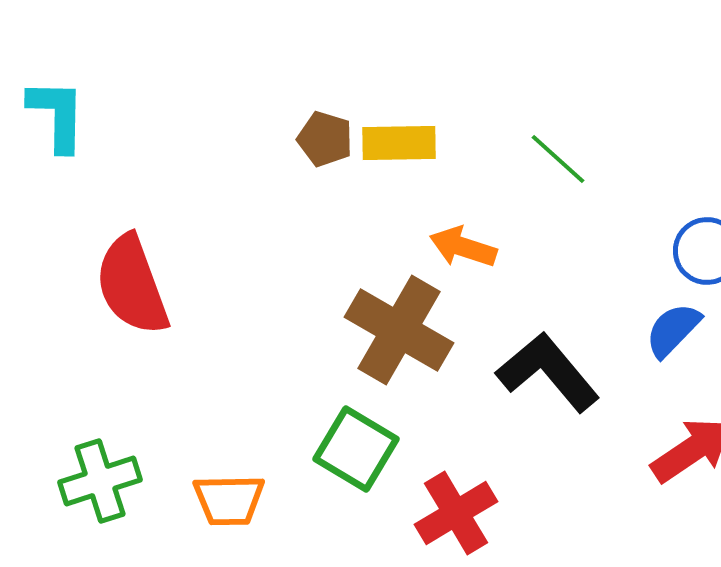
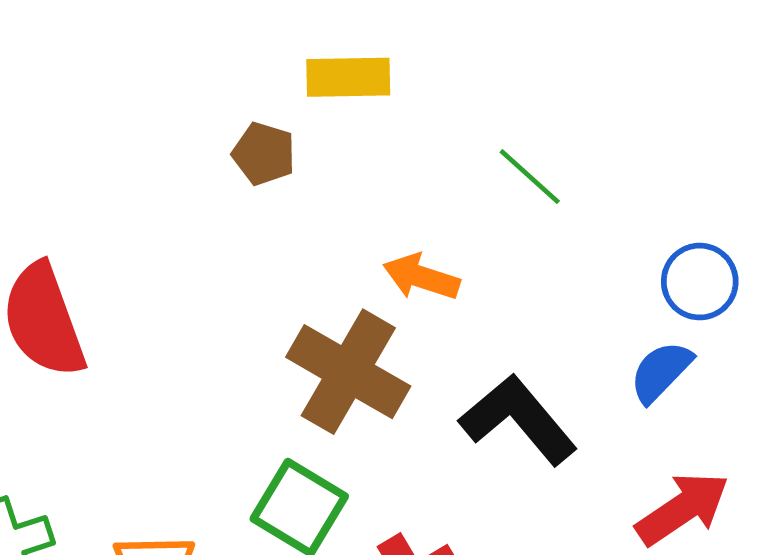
yellow rectangle: (399, 143) -> (348, 77), moved

